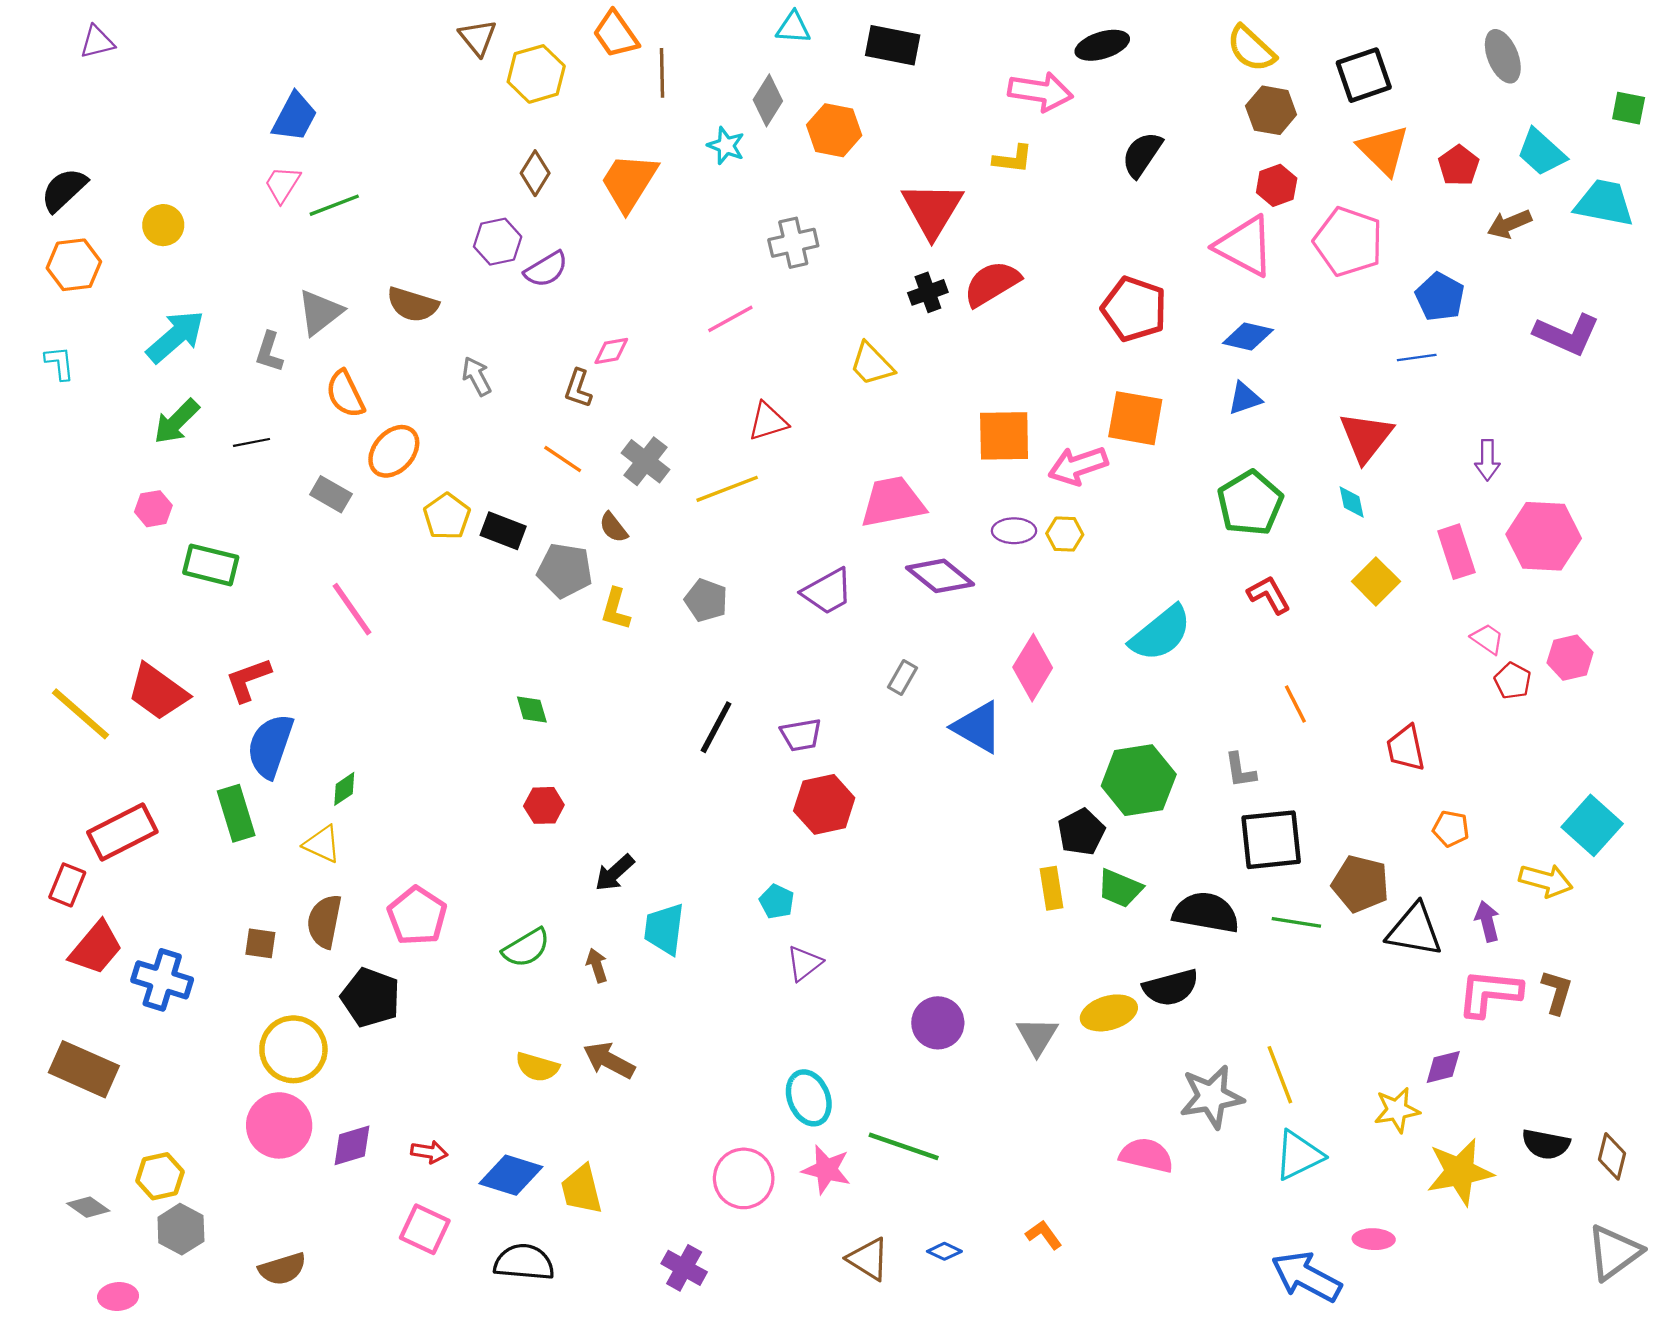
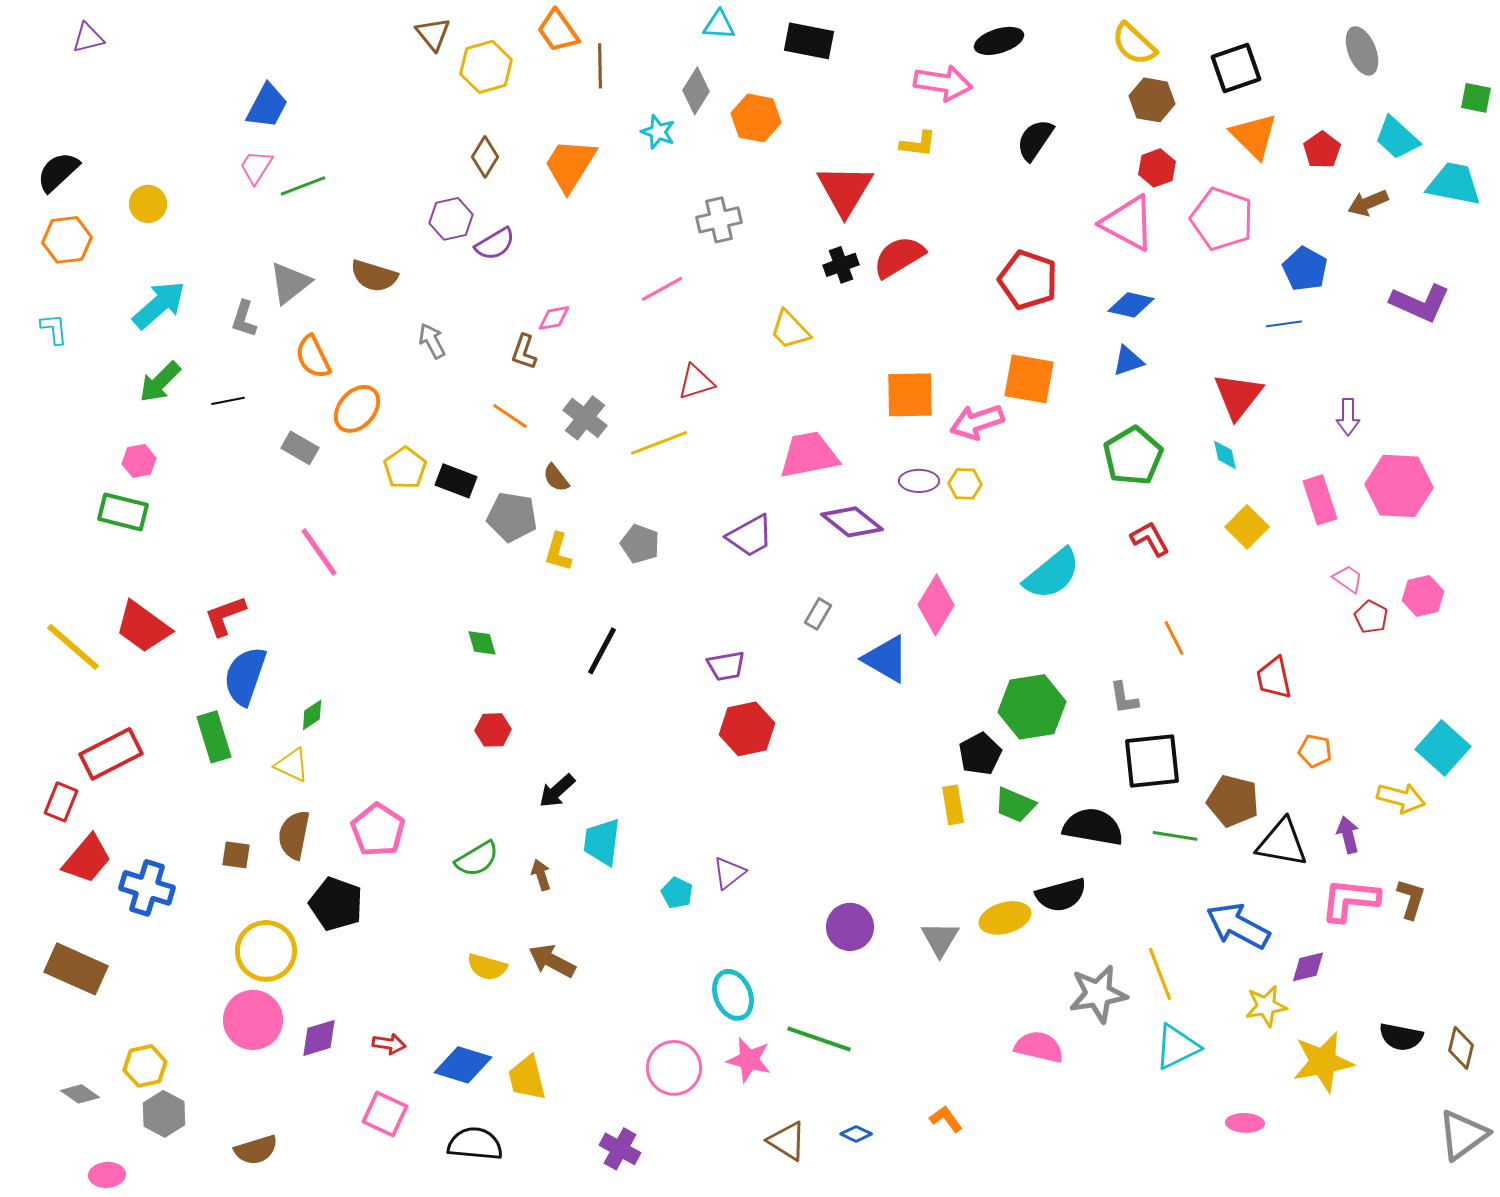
green rectangle: (211, 565) -> (123, 512), moved
black line: (716, 727) -> (602, 651), moved
cyan pentagon: (777, 901) -> (677, 893), moved
blue arrow: (1306, 1277) -> (1238, 926), moved

